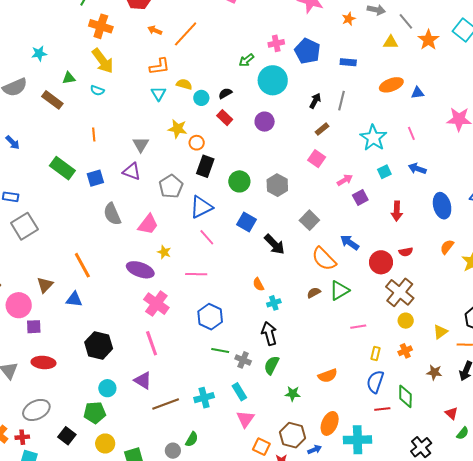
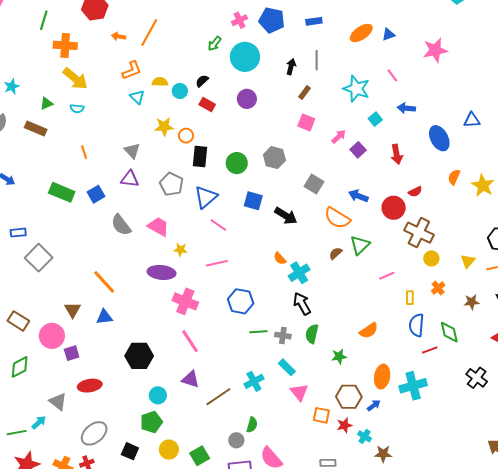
pink trapezoid: (148, 224) -> (158, 227), turned -85
cyan cross: (274, 303) -> (299, 273), size x1.5

